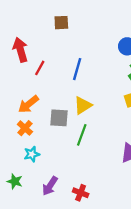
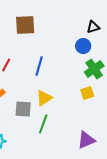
brown square: (61, 23) -> (25, 25), size x1.5

